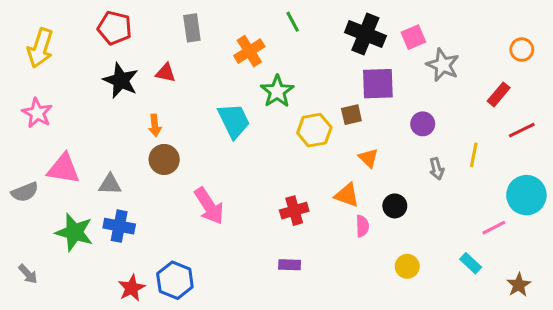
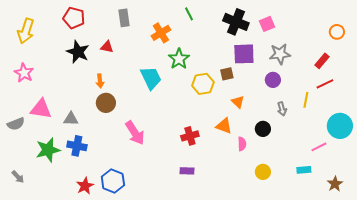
gray star: (443, 65) -> (280, 54), moved, turned -30
red line: (522, 130) -> (325, 84), moved
black circle: (395, 206) -> (263, 129), moved
pink semicircle: (362, 226) -> (242, 144), moved
green star: (74, 232) -> (48, 150), turned -30
cyan rectangle: (471, 263) -> (304, 170), turned -48

